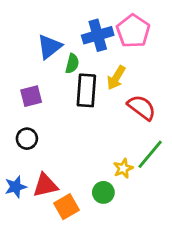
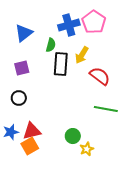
blue triangle: (50, 47) -> (24, 33), moved
green line: (150, 154) -> (106, 109), turned 60
yellow star: (123, 168) -> (87, 149), moved
orange square: (67, 207) -> (30, 146), moved

